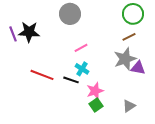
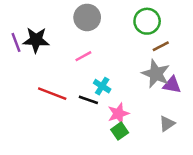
green circle: (133, 14) -> (147, 21), moved
pink line: (81, 48) -> (83, 56), moved
gray star: (125, 59) -> (156, 74), turned -30
gray triangle: (129, 106) -> (167, 124), moved

